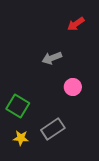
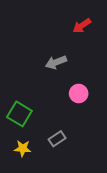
gray rectangle: (53, 129) -> (57, 139), size x0.7

